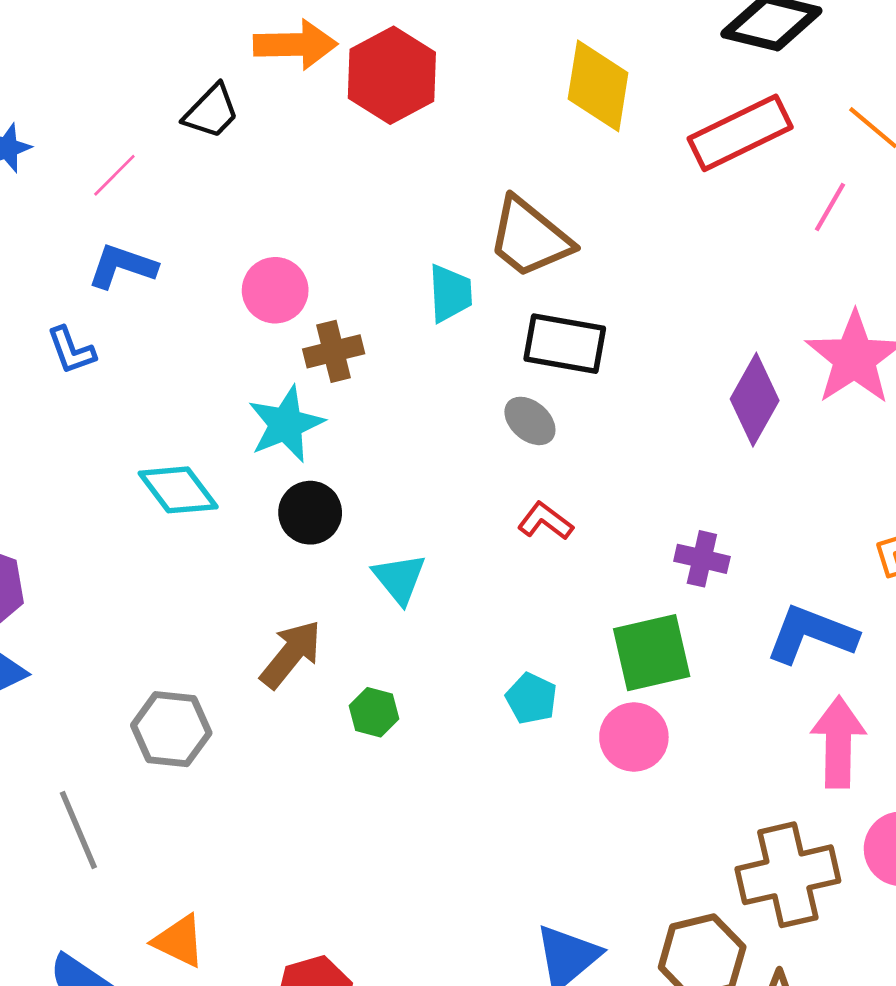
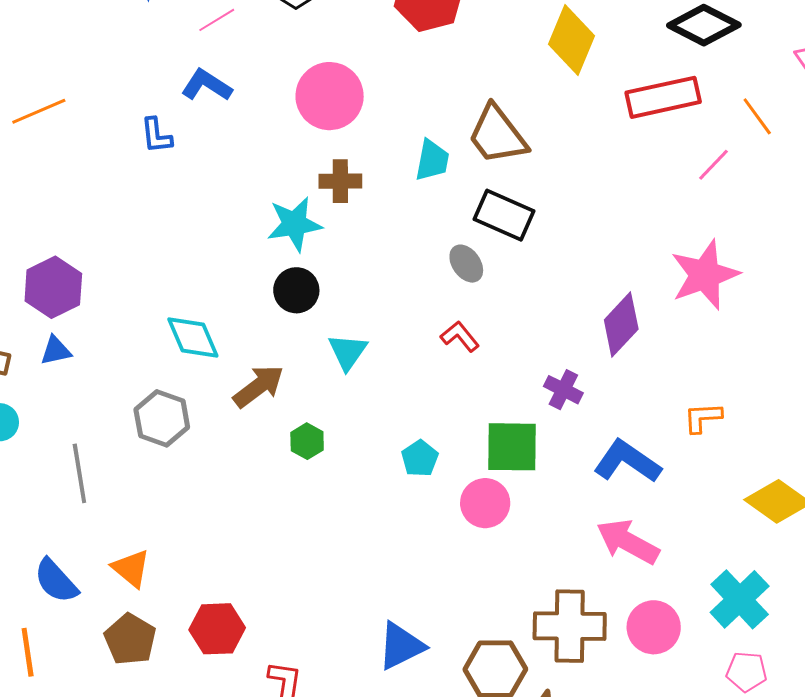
pink circle: (275, 290) -> (330, 96), moved, size x1.4
purple diamond: (755, 400) -> (621, 324), moved
cyan diamond: (178, 490) -> (193, 338), moved
pink arrow: (838, 742) -> (628, 542), turned -76

